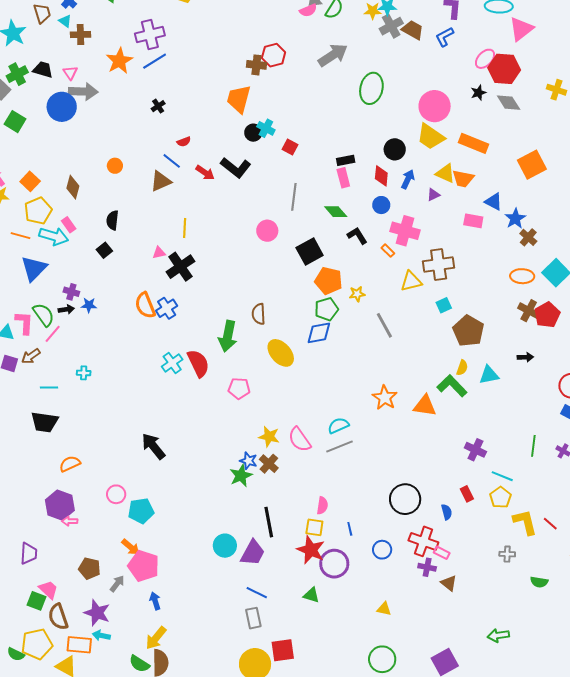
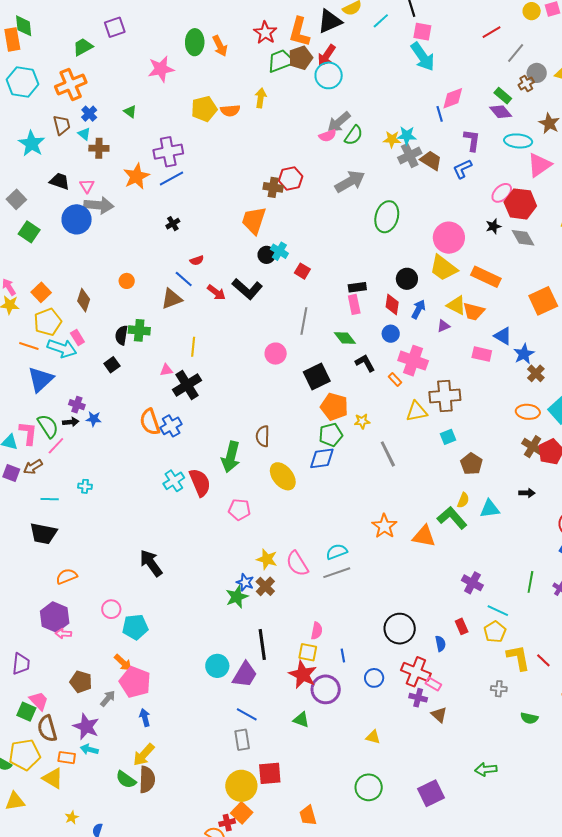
green cross: (17, 74) -> (139, 330), moved, turned 30
brown pentagon: (468, 331) -> (471, 464), size x0.7
orange rectangle: (79, 645) -> (67, 758), size x0.7

